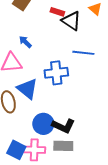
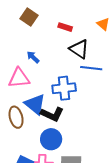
black triangle: (71, 21) -> (79, 49), moved
black L-shape: (63, 126) -> (52, 114), moved

